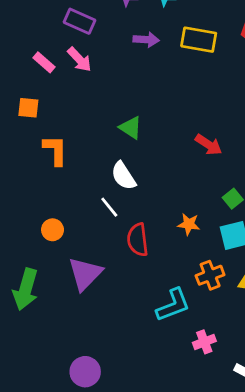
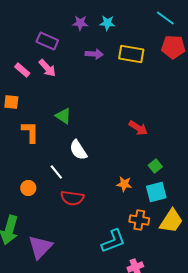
green triangle: (131, 128) -> (63, 116), moved
white line: (109, 207) -> (56, 172), moved
red semicircle: (138, 240) -> (72, 198), moved, turned -75
purple triangle: (85, 274) -> (40, 247), moved
orange cross: (210, 275) -> (139, 220), turned 30

